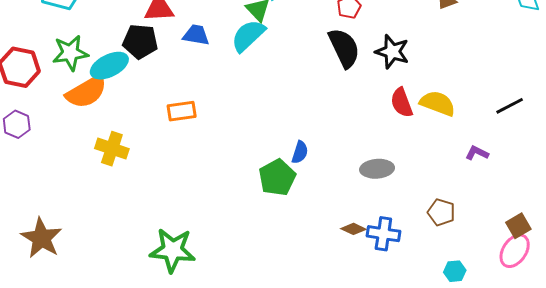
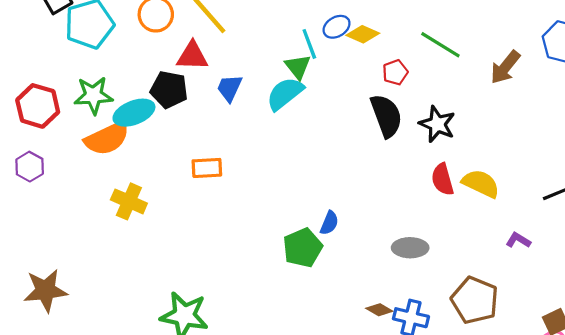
blue trapezoid: (196, 35) -> (229, 88), turned -80
brown pentagon: (441, 212) -> (475, 300), size x1.6
brown star: (42, 238) -> (45, 290), turned 30

